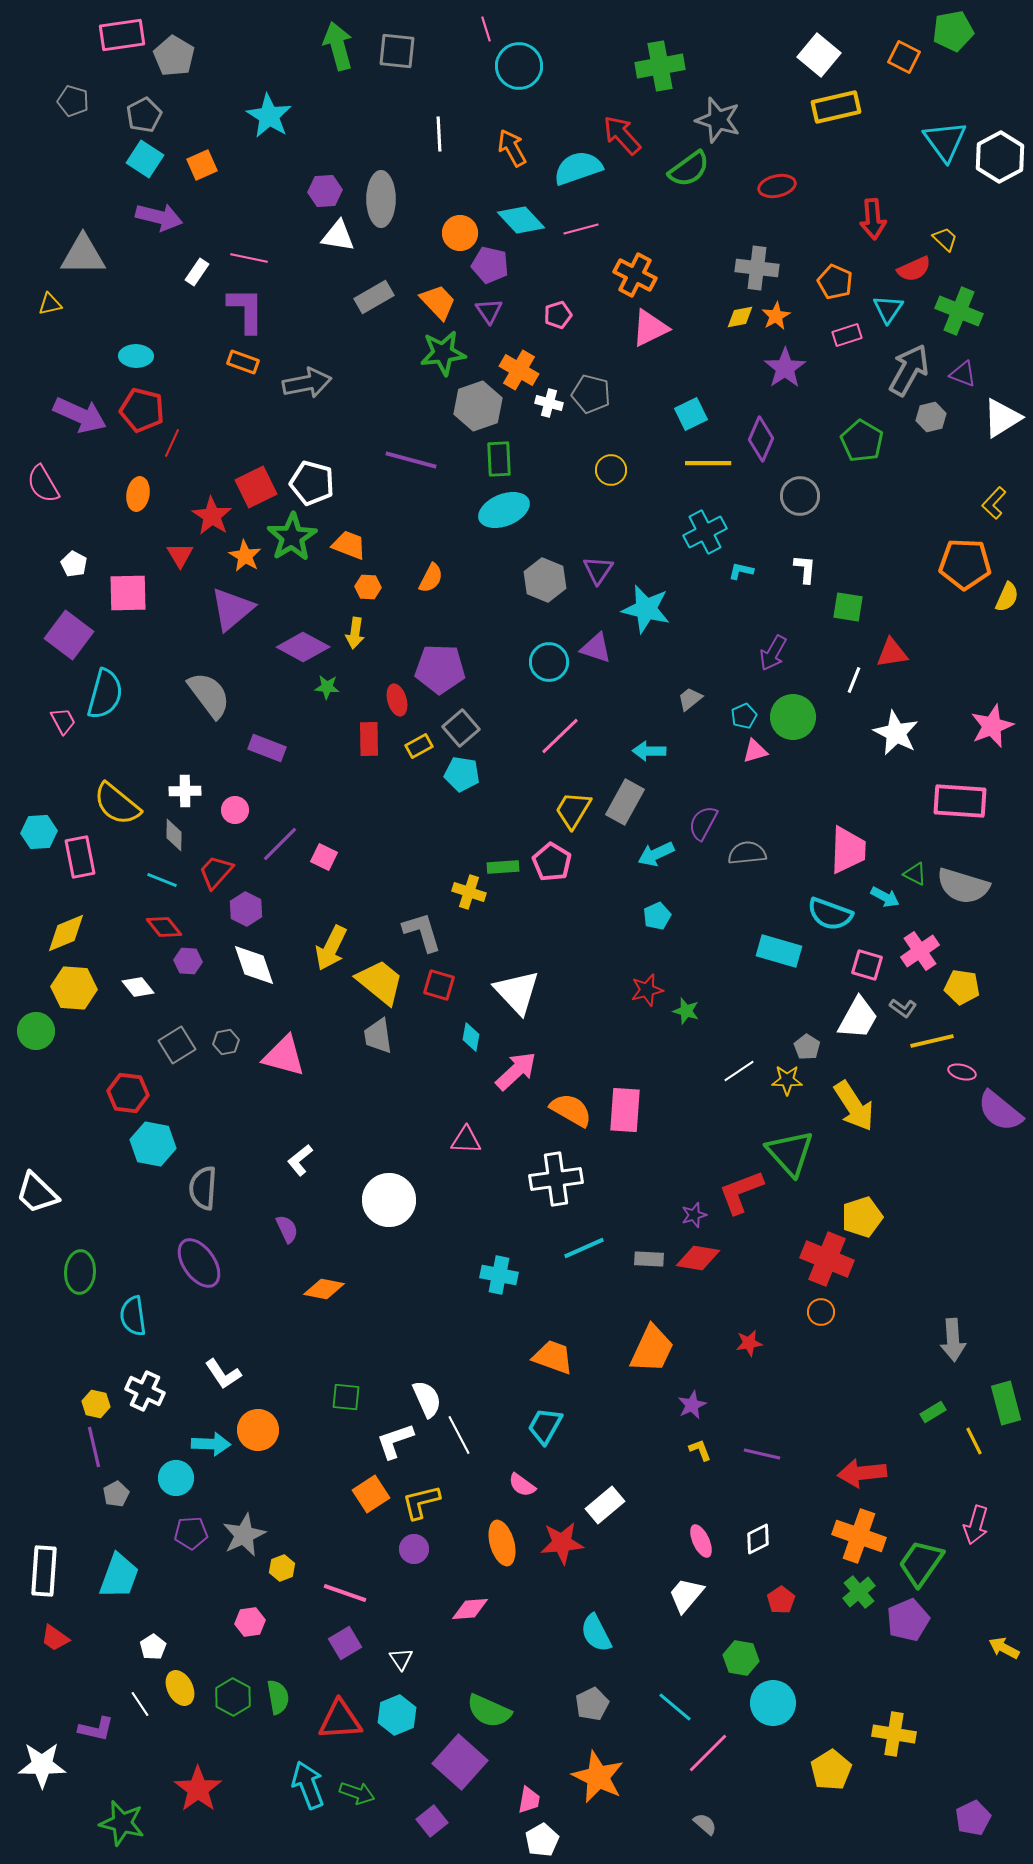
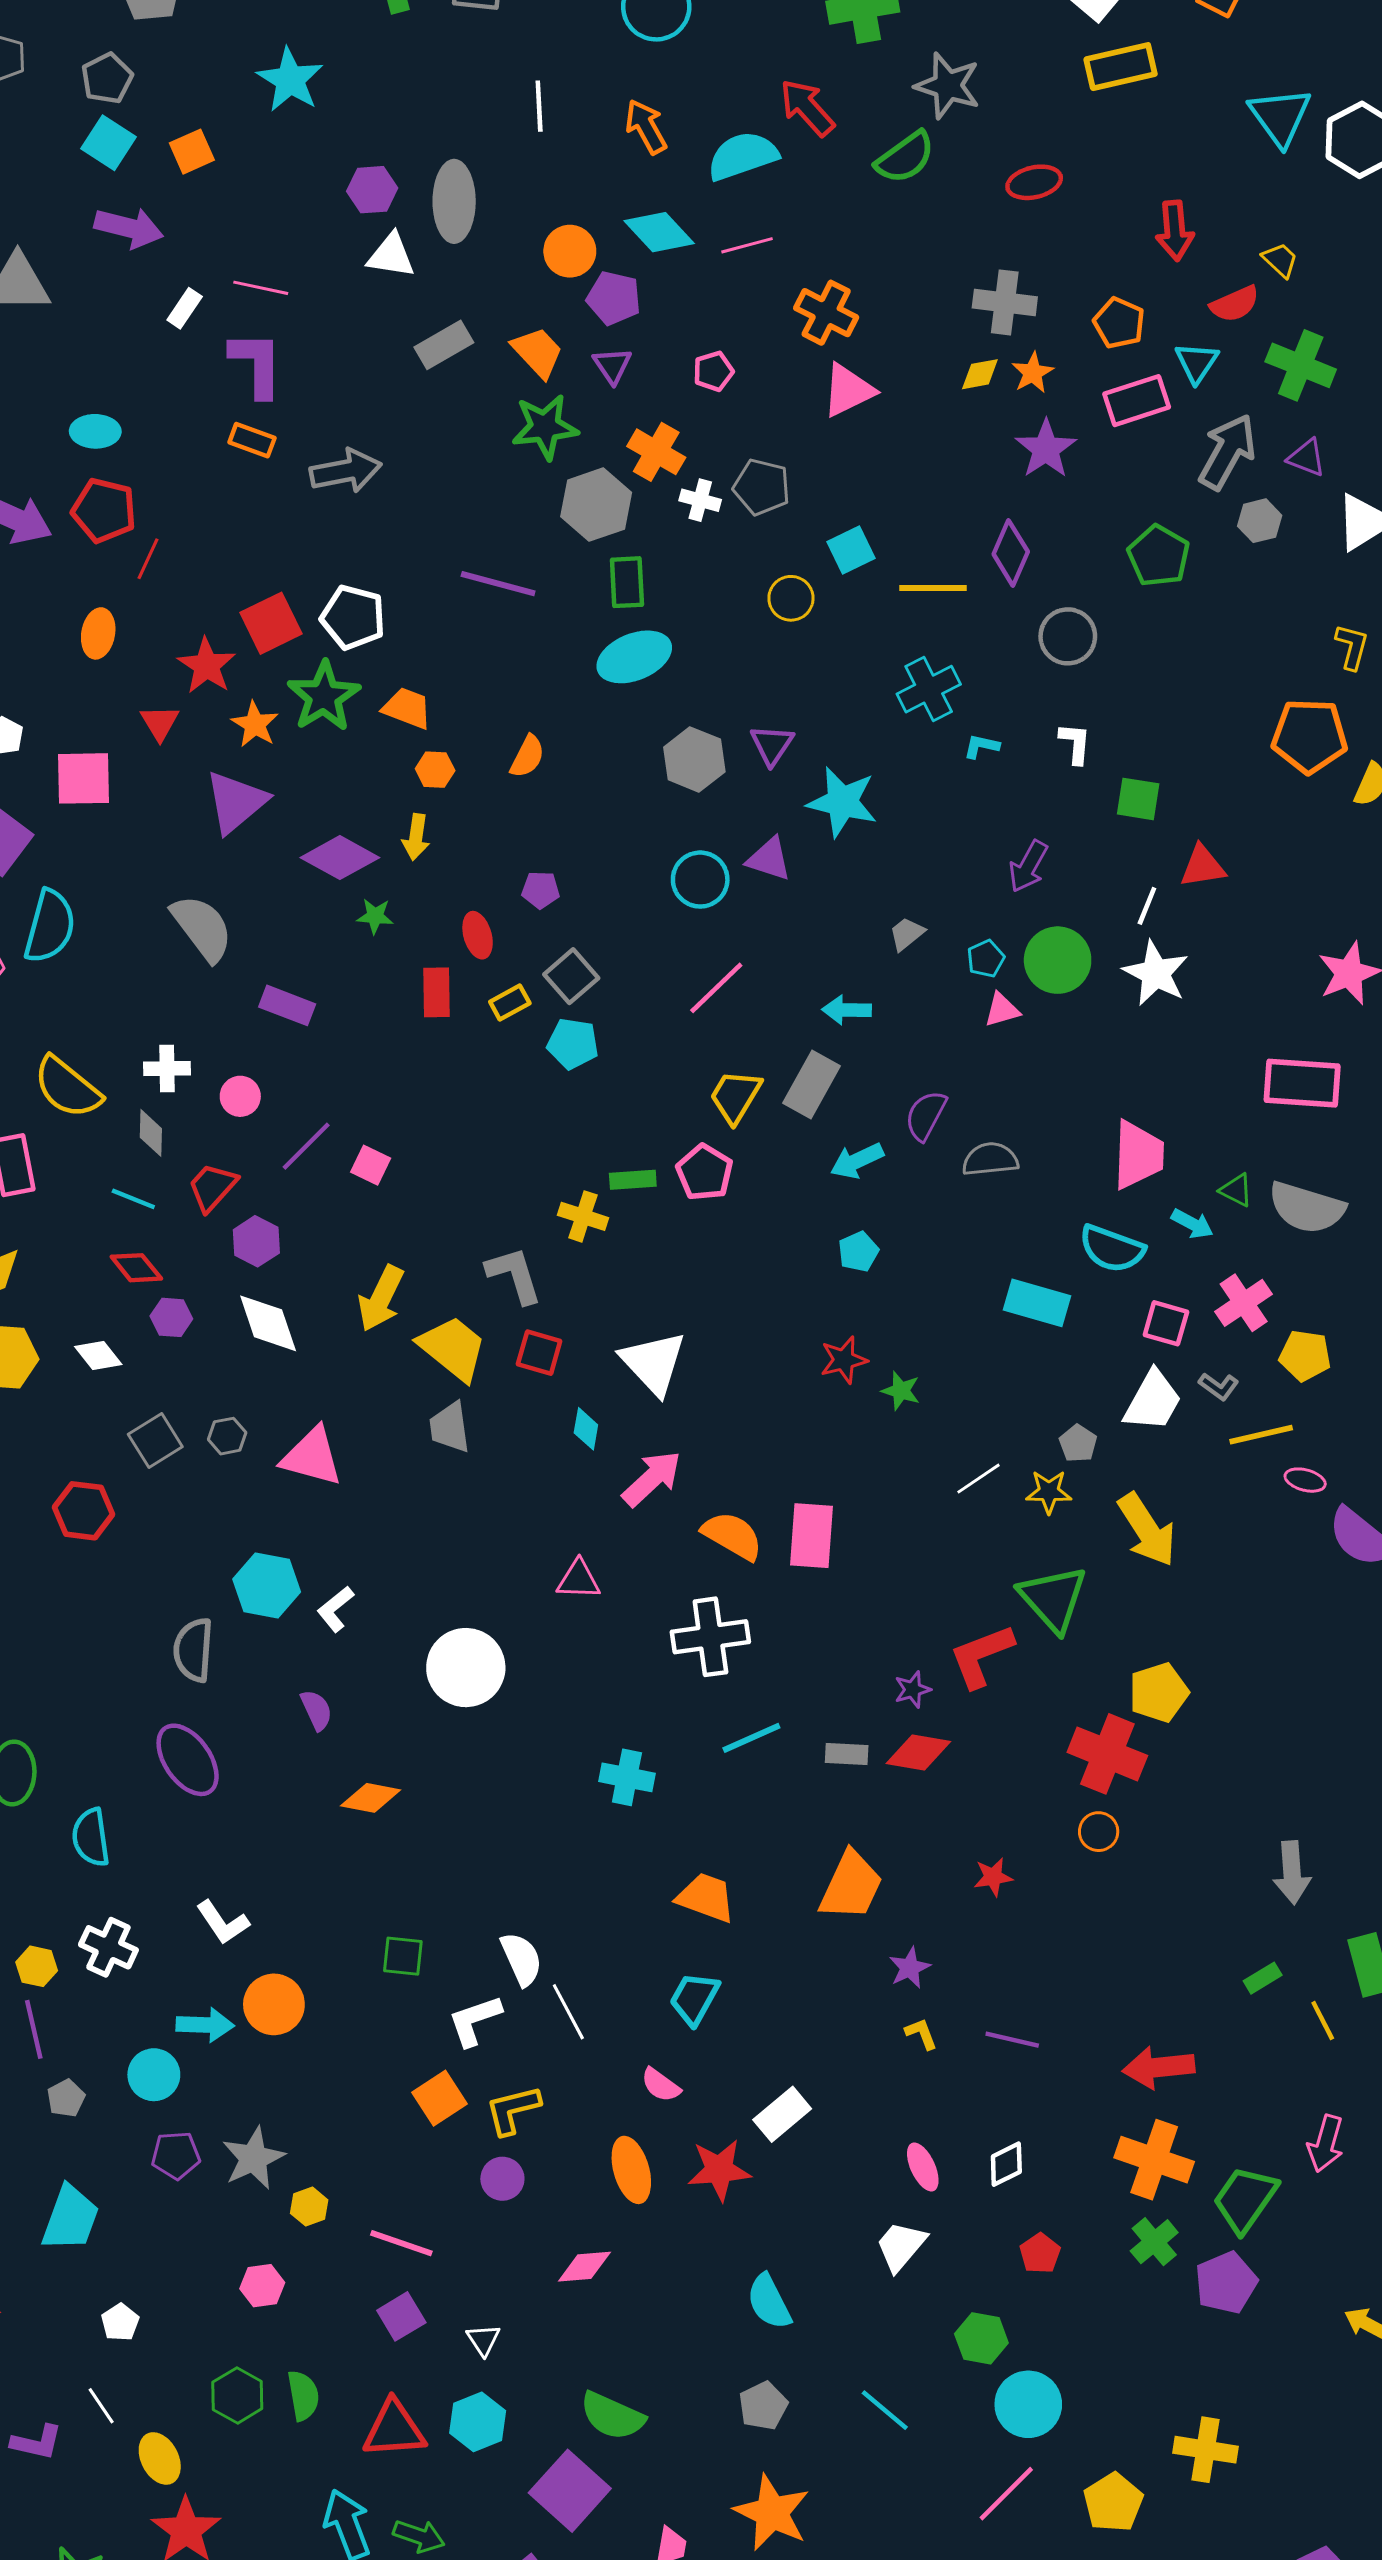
pink rectangle: (847, 335) -> (1137, 401), size x1.5
cyan square: (691, 414) -> (851, 550), moved
yellow L-shape: (994, 503) -> (1352, 647), turned 152
purple pentagon: (440, 669) -> (541, 890), size x0.5
white star: (896, 733) -> (1156, 973), moved
cyan hexagon: (153, 1144) -> (267, 1586), moved
yellow ellipse: (180, 1688) -> (160, 2458), moved
pink line: (708, 1753) -> (1006, 2494), moved

